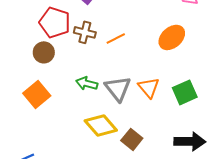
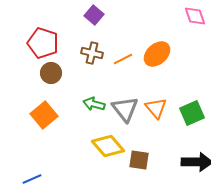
red pentagon: (55, 22) -> (43, 43), moved
orange ellipse: (172, 37) -> (157, 54), moved
brown square: (132, 139) -> (139, 160), turned -30

